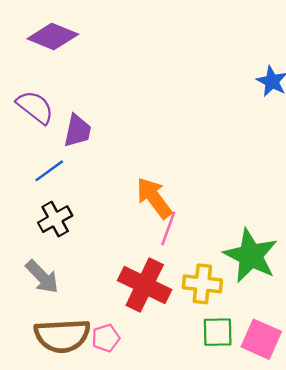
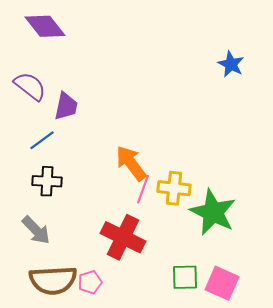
purple diamond: (53, 37) -> (45, 26), turned 30
black cross: (55, 219) -> (47, 181), turned 32
yellow cross: (202, 284) -> (174, 188), moved

